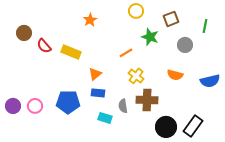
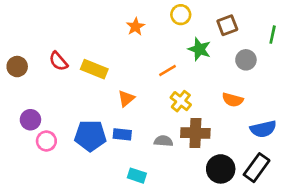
orange star: (90, 20) -> (136, 27), moved
brown circle: (24, 33) -> (17, 67), moved
blue semicircle: (210, 81) -> (263, 129), moved
blue rectangle: (98, 93) -> (122, 134), moved
purple circle: (13, 106) -> (30, 120), moved
gray semicircle: (123, 106) -> (163, 141), turned 104
cyan rectangle: (105, 118) -> (137, 176), moved

